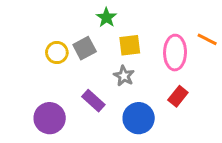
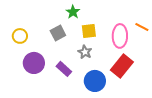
yellow circle: (57, 53) -> (20, 36), moved
red rectangle: (178, 96) -> (122, 66), size x1.6
purple circle: (50, 118) -> (34, 63), moved

